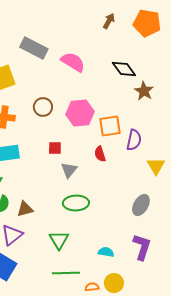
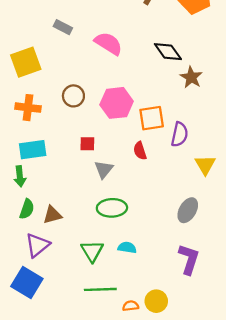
gray rectangle: (34, 48) -> (63, 27), size x0.6
cyan semicircle: (106, 252) -> (127, 248), moved

